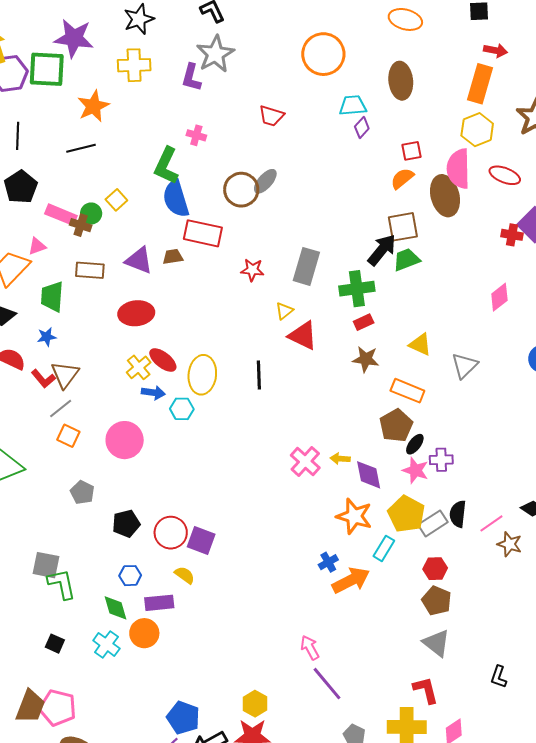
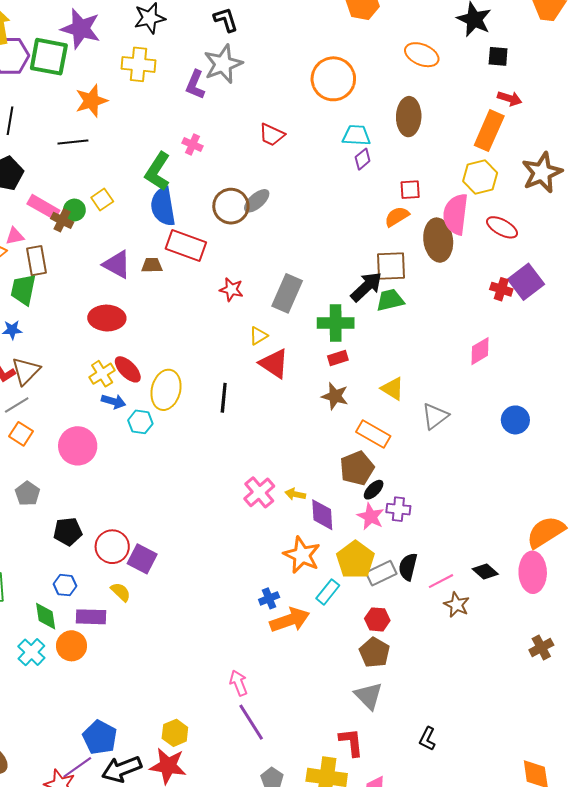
brown rectangle: (90, 270) -> (37, 261), moved, turned 68

